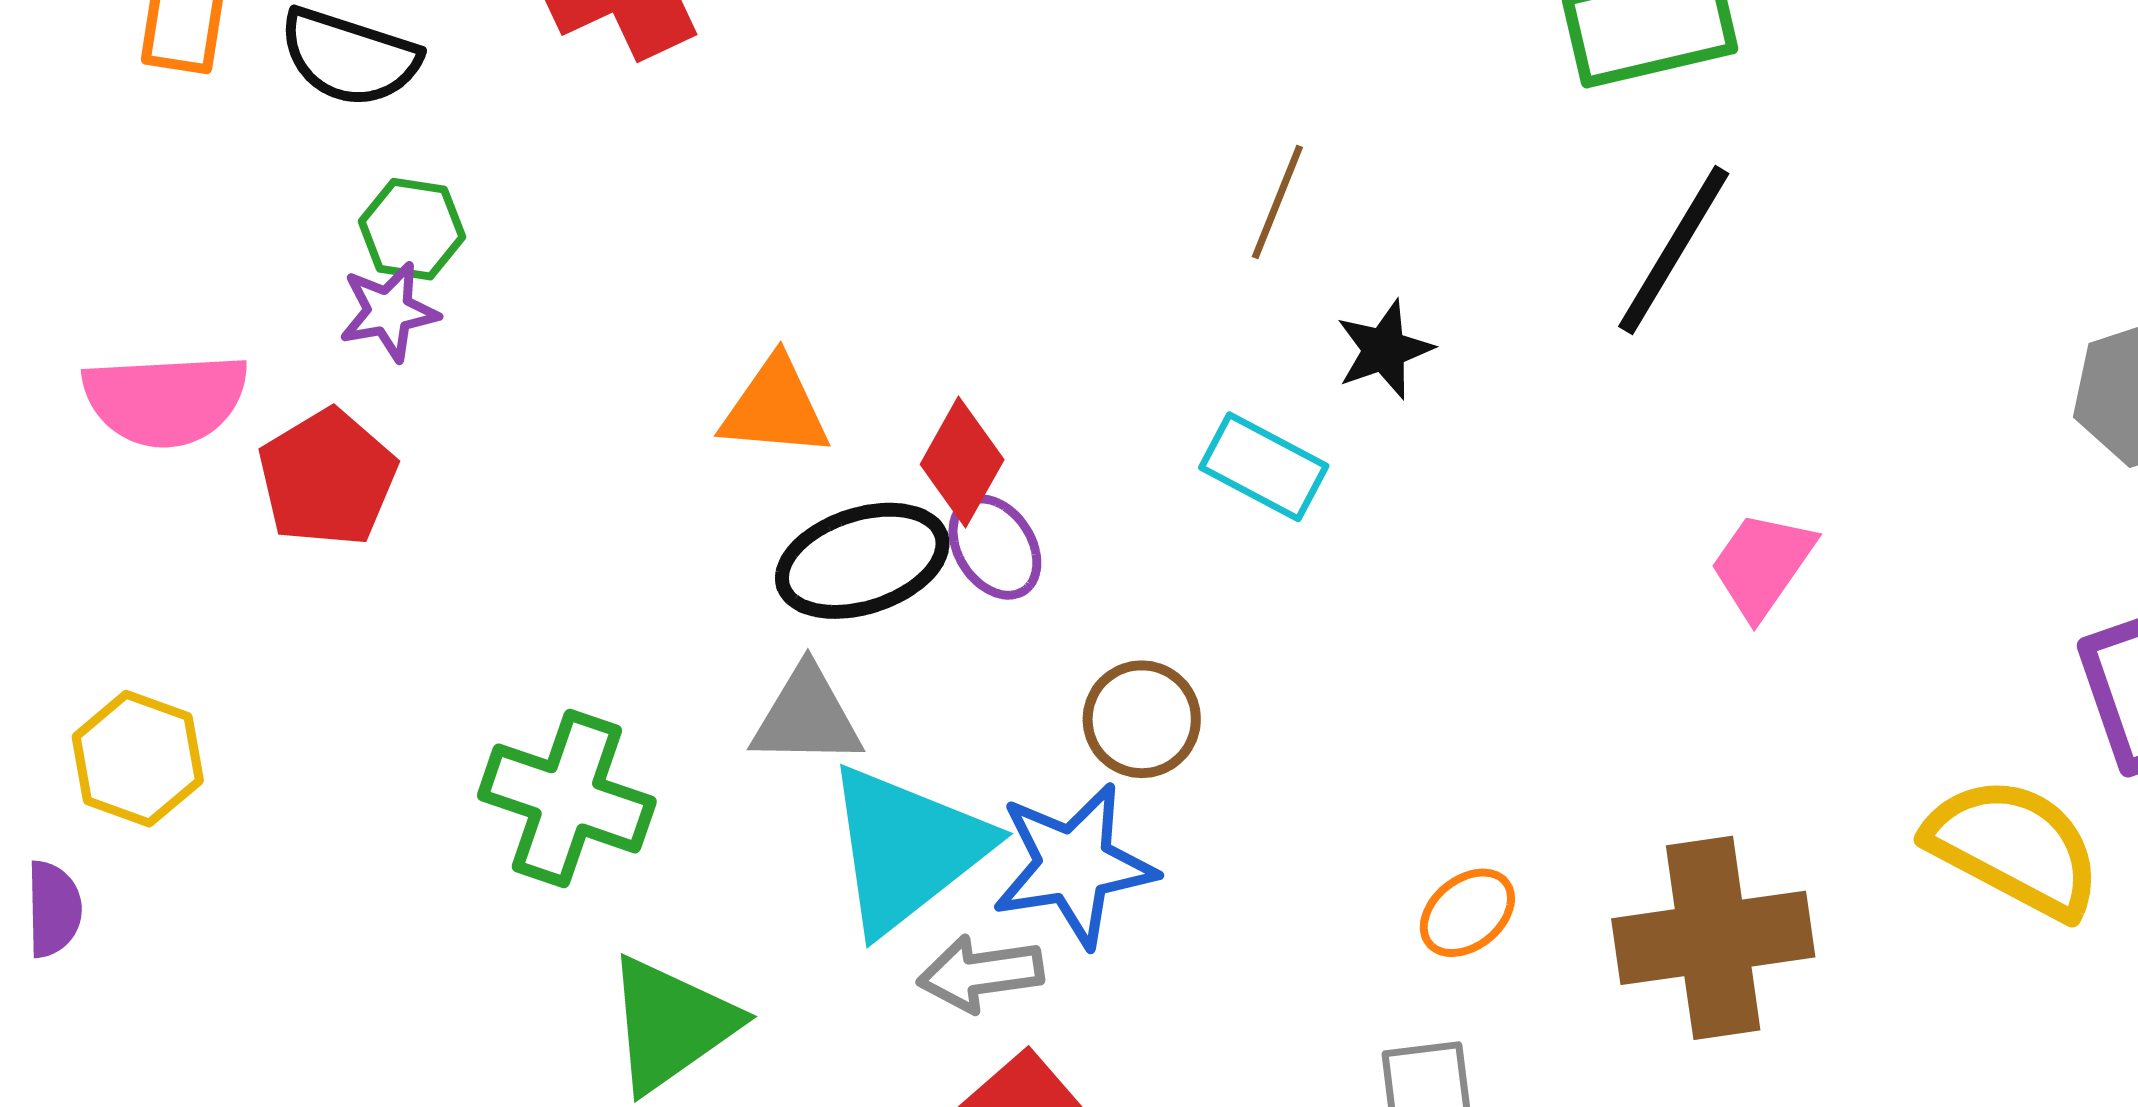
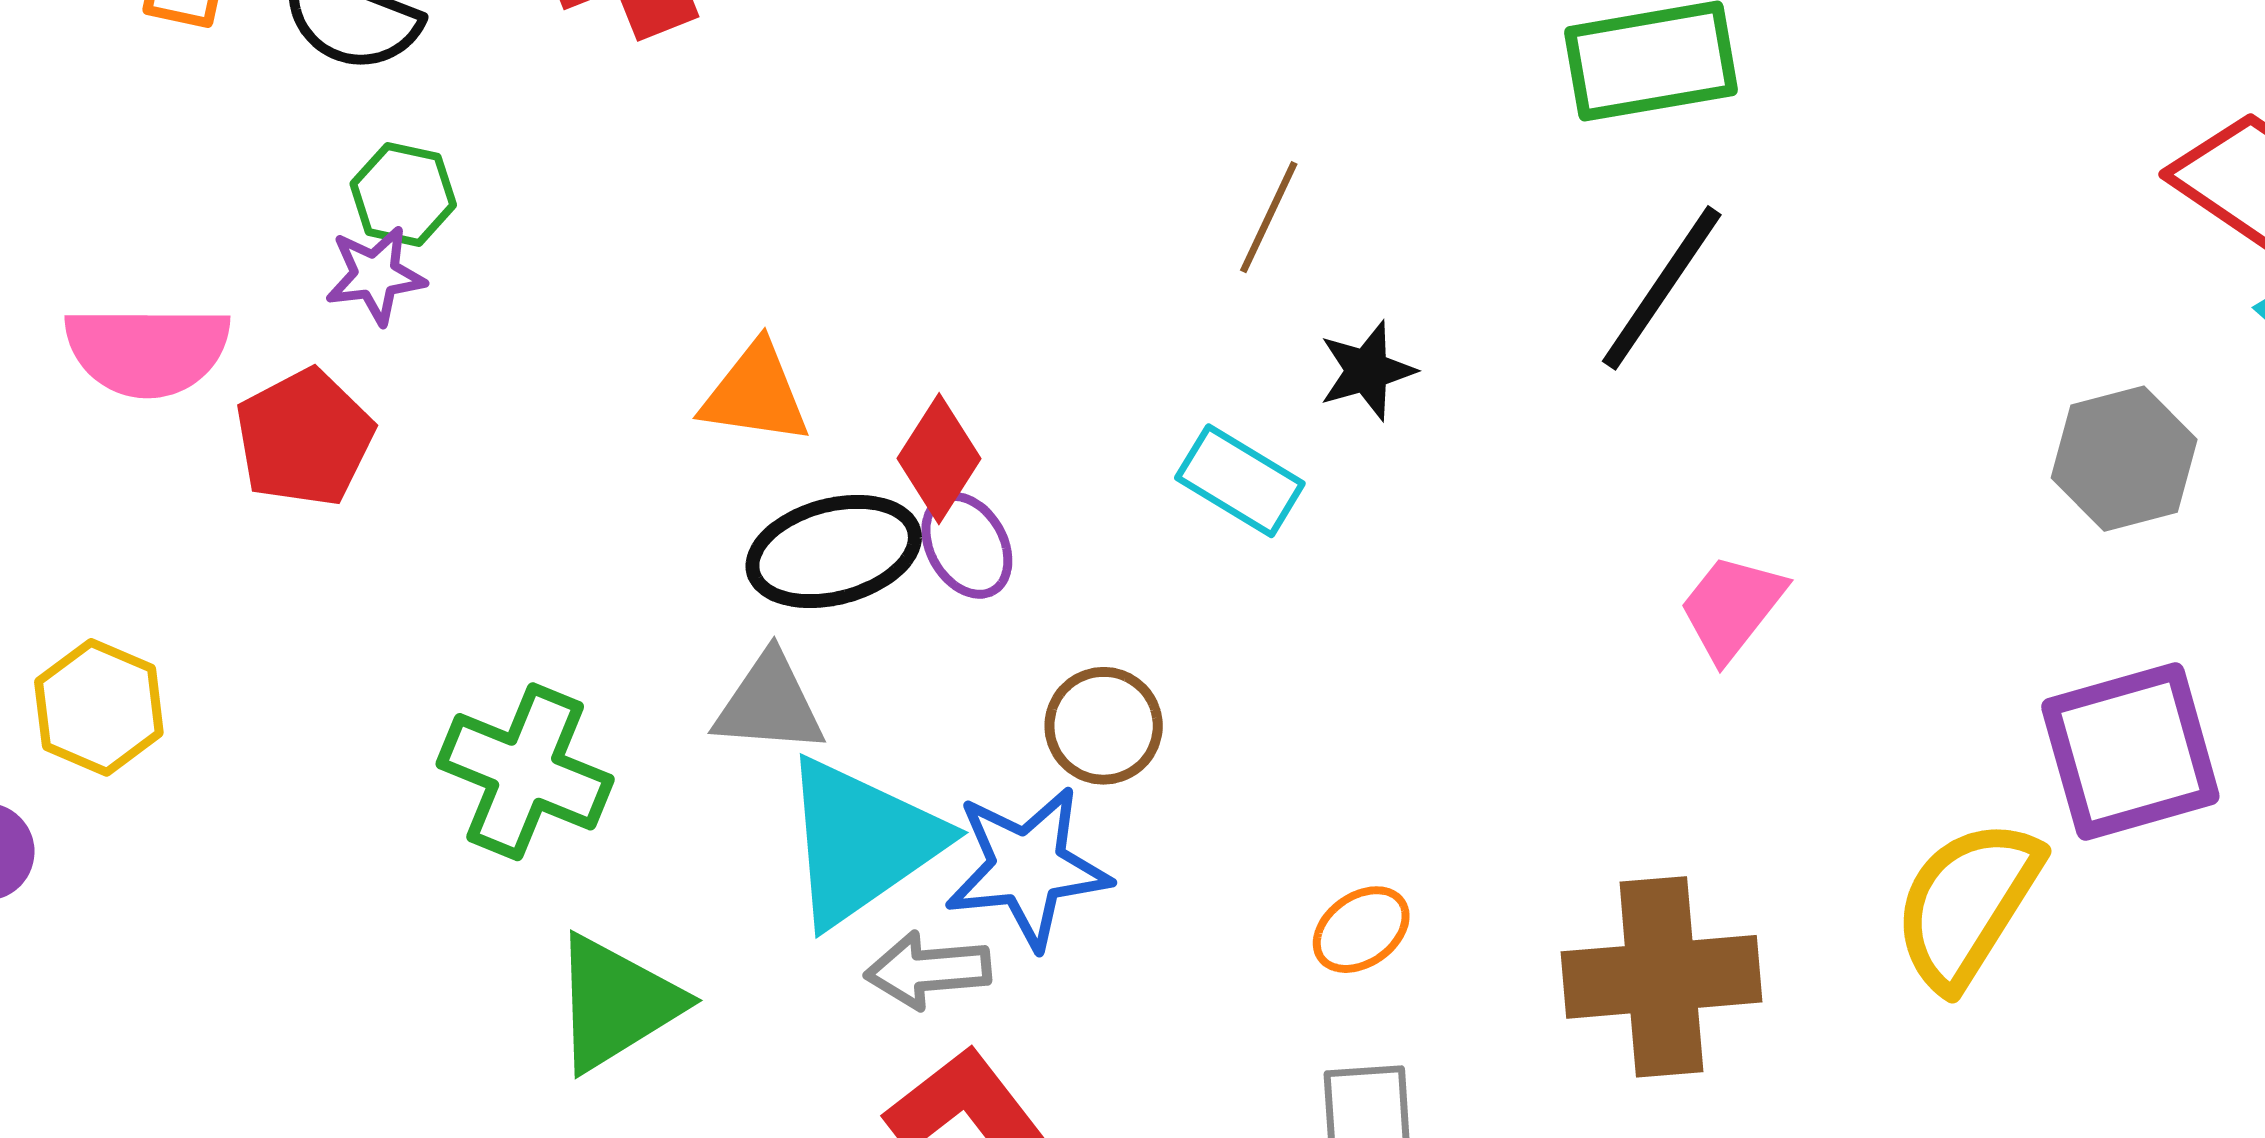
yellow semicircle: (2014, 847) -> (1967, 904), turned -89
orange ellipse: (1467, 913) -> (1361, 930), moved

